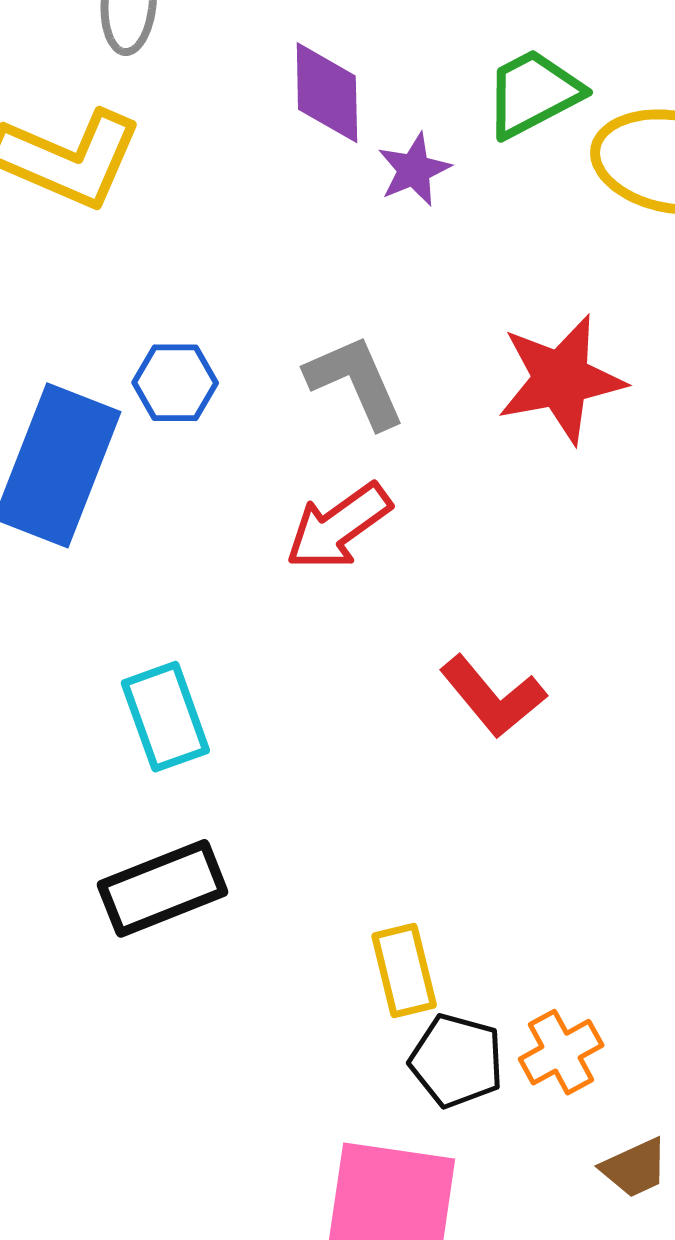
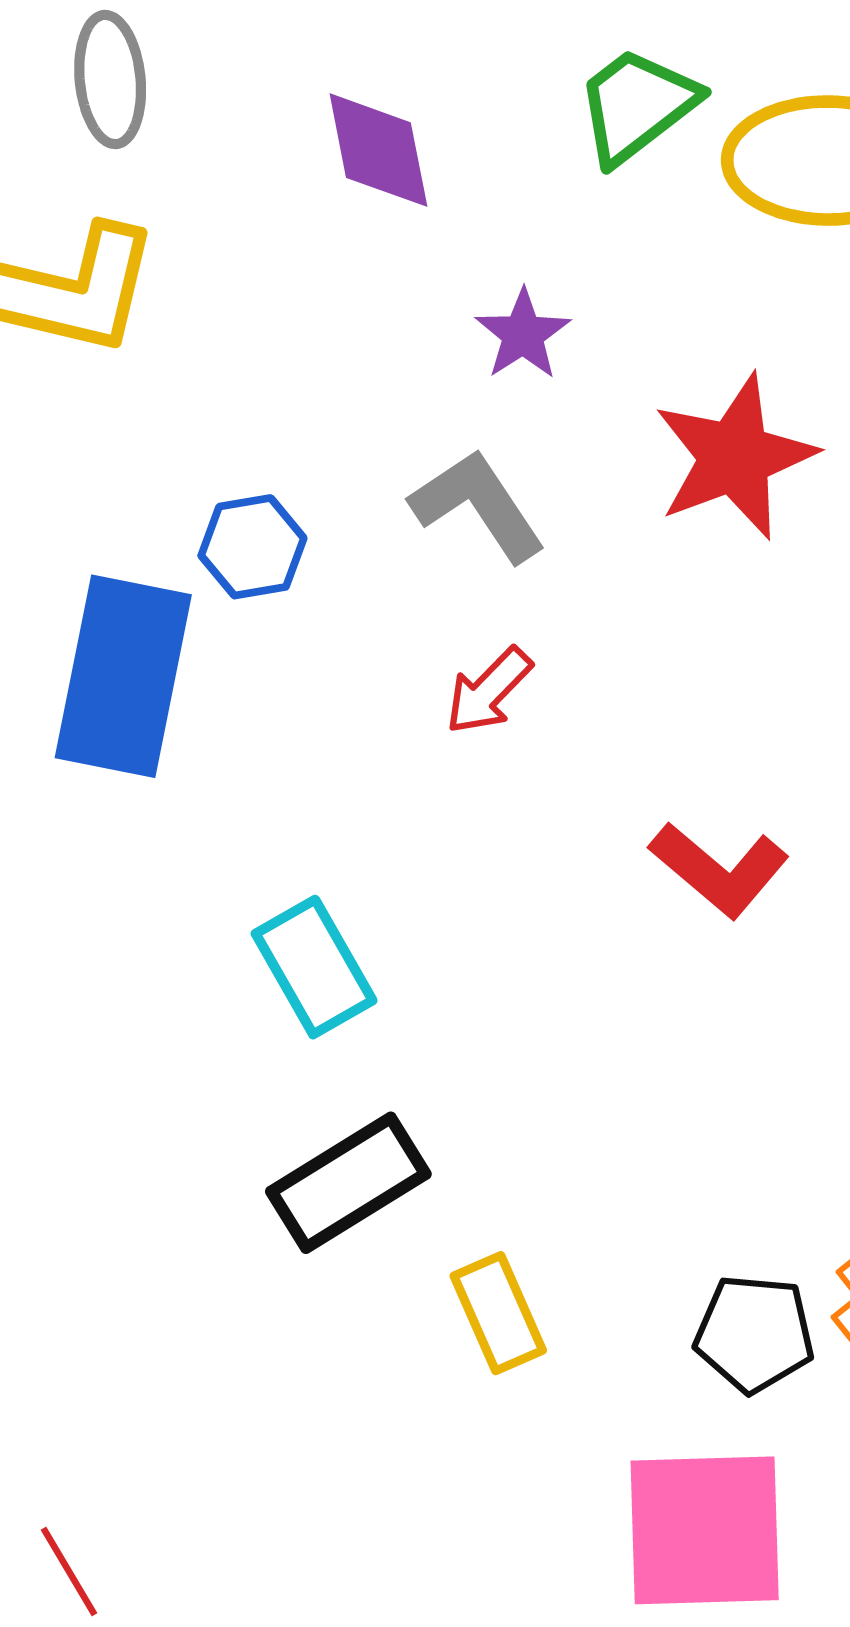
purple star: (414, 170) -> (523, 334), moved
red arrow: (338, 527) -> (489, 691), size x0.7
yellow rectangle: (404, 970) -> (498, 1313), moved

